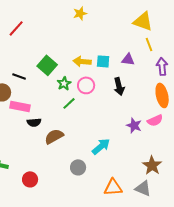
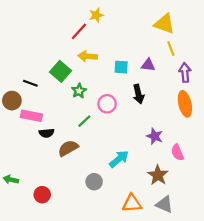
red line: (16, 28) -> (79, 31), moved
yellow arrow: (82, 61) -> (88, 56), moved
pink circle: (86, 85) -> (107, 104), moved
green line: (69, 103) -> (84, 121), moved
pink semicircle: (155, 120) -> (177, 152), moved, turned 91
brown star: (152, 165) -> (158, 175), moved

